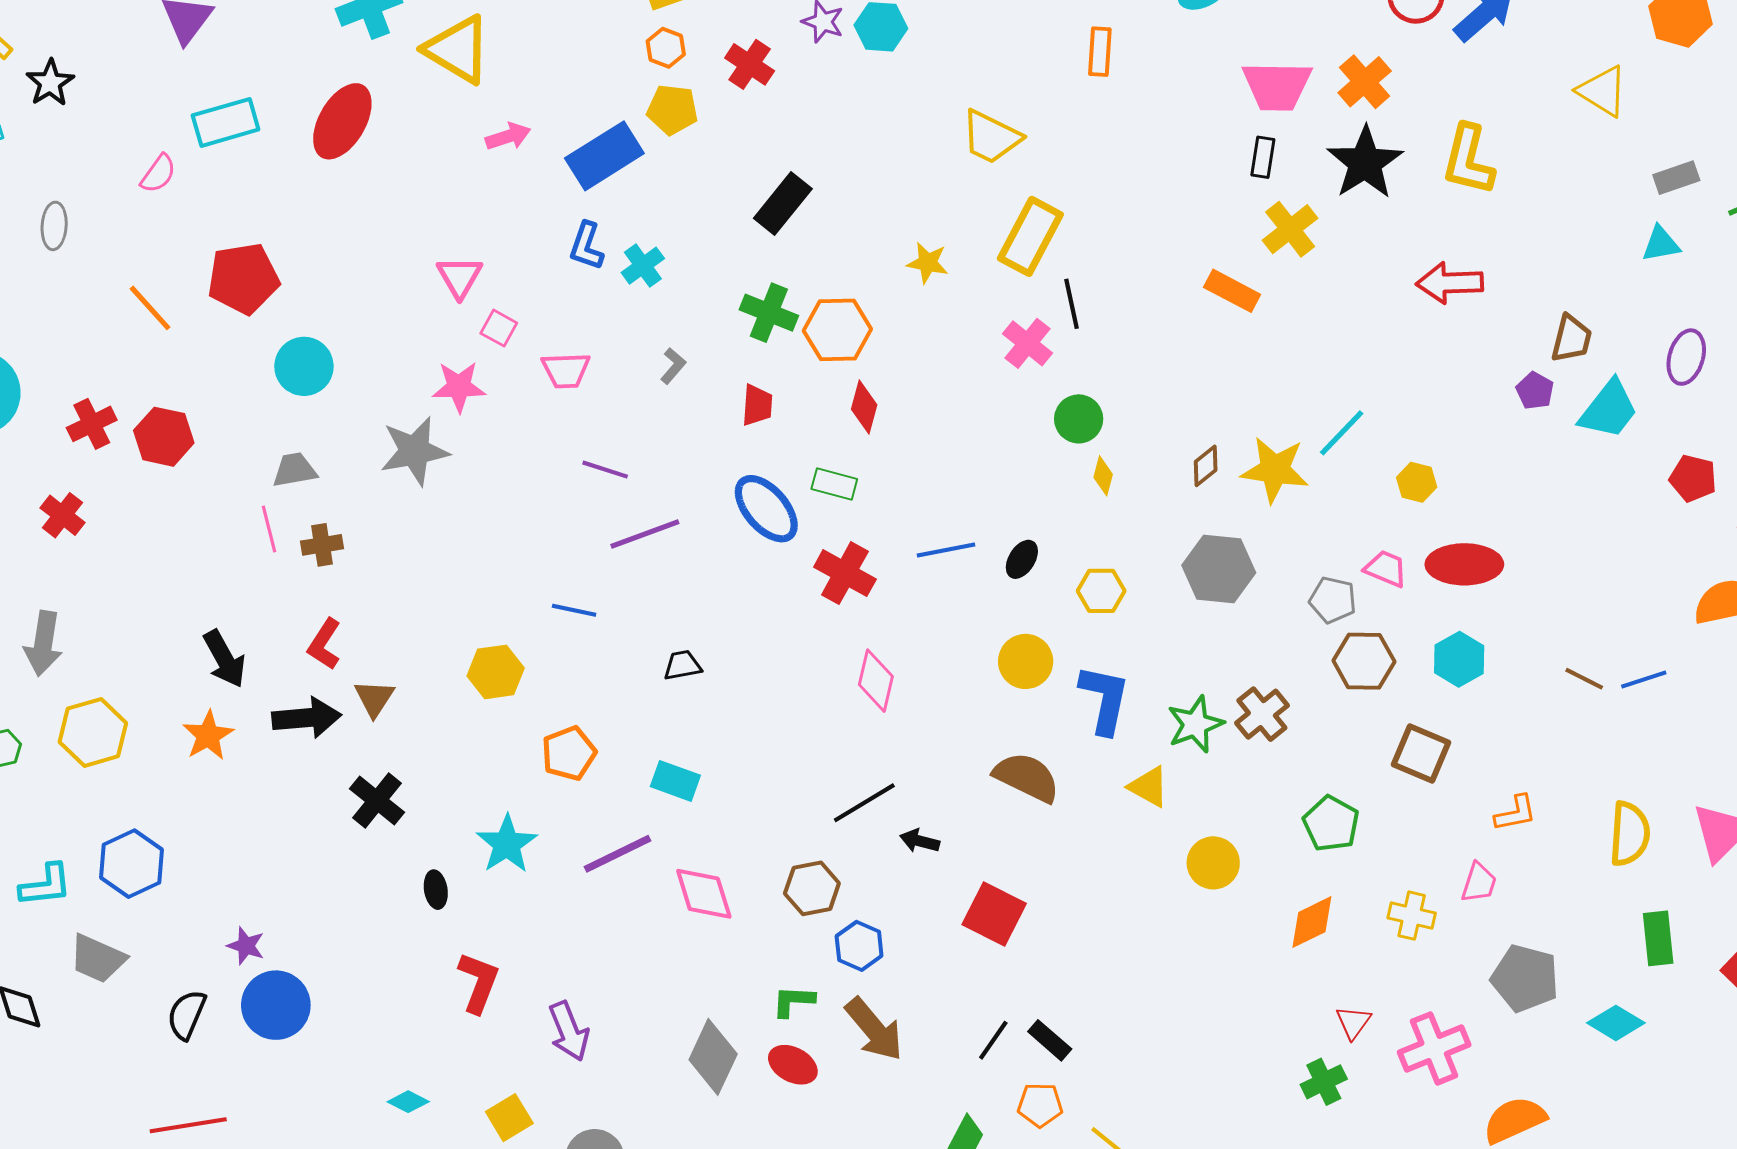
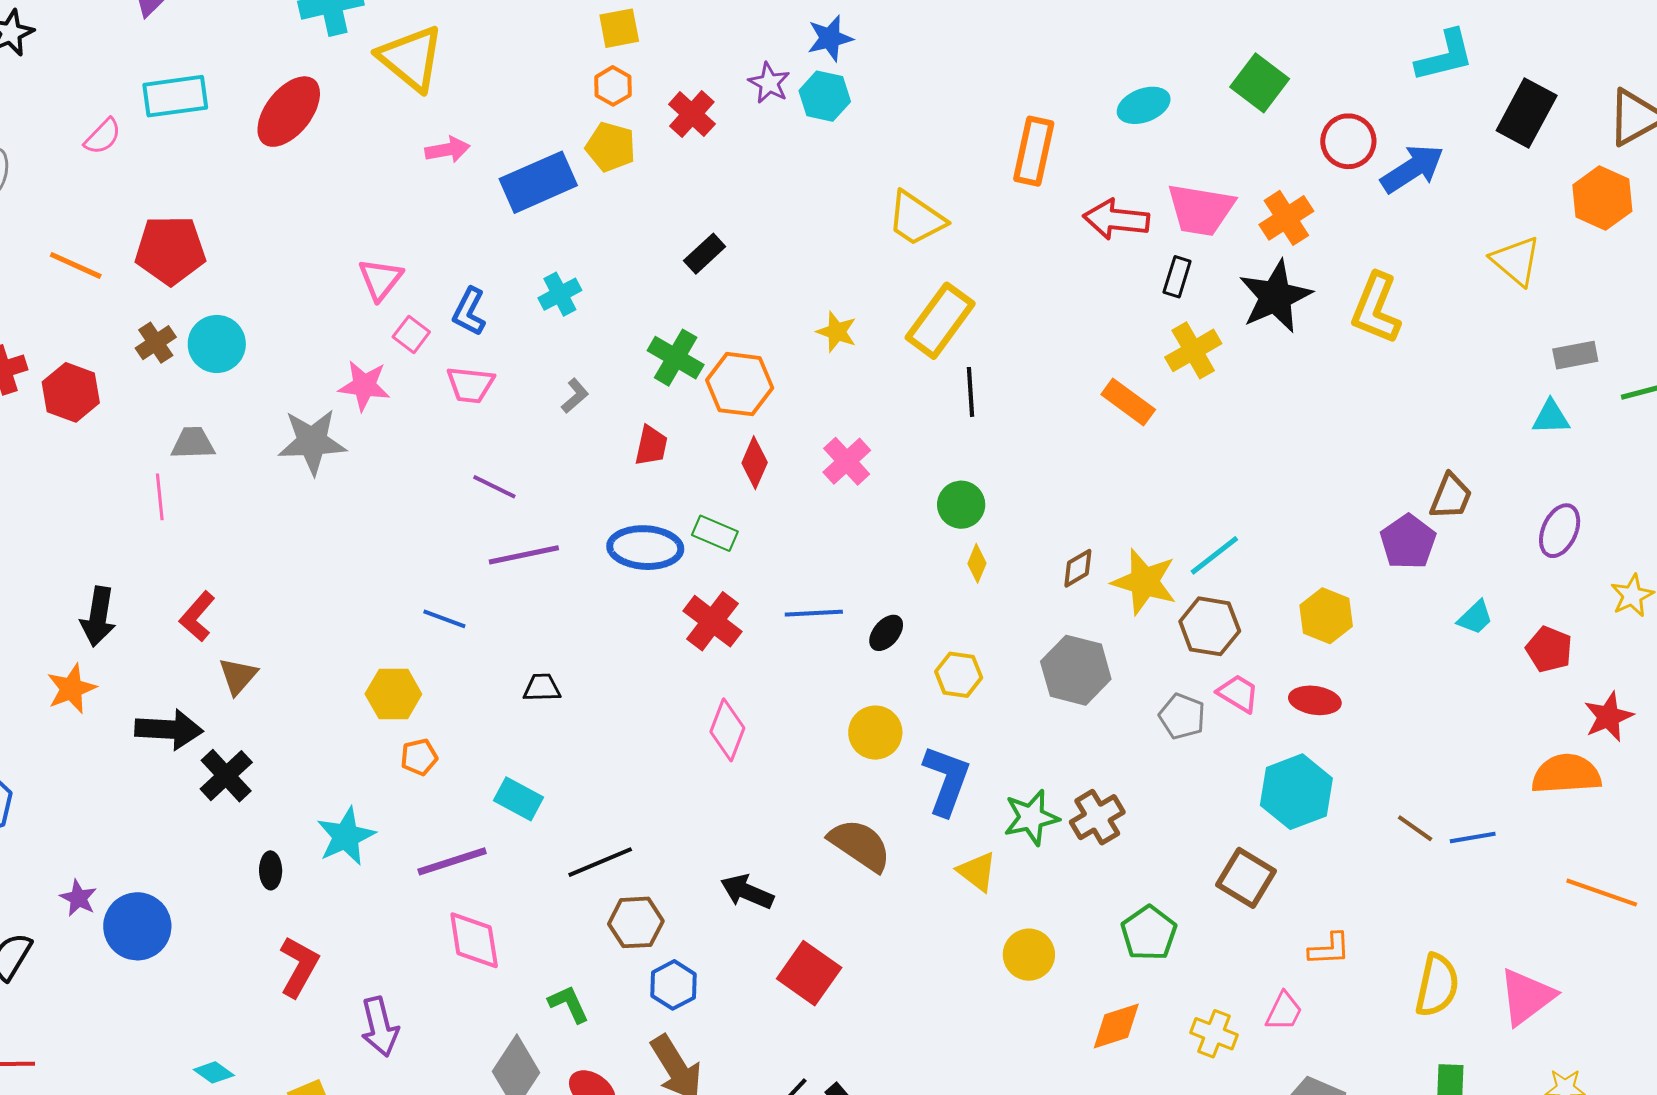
orange rectangle: (1100, 52) -> (1034, 151), size x1.4
black rectangle: (783, 203) -> (705, 254), size x0.7
blue L-shape: (586, 246) -> (469, 312), moved
red arrow: (1450, 283) -> (1116, 219), moved
orange line: (150, 308) -> (76, 265), turned -32
pink cross: (1027, 343) -> (847, 461), moved
purple pentagon: (1535, 391) -> (1408, 542), size x1.5
cyan trapezoid: (1609, 409) -> (1475, 617), moved, size x0.6
yellow hexagon: (1417, 482) -> (1326, 616), moved, size x1.4
blue ellipse: (766, 509) -> (645, 548), turned -54
brown cross: (322, 545) -> (156, 343), moved, turned -33
red ellipse: (1464, 564) -> (1315, 700), size x0.7
black arrow: (224, 659) -> (98, 617), turned 30
cyan hexagon: (1459, 659) -> (1296, 792), size x1.4
brown hexagon: (1364, 661) -> (1210, 626), moved
yellow hexagon: (496, 672) -> (393, 694), moved
black arrow: (307, 718) -> (169, 729), moved
orange pentagon: (569, 753) -> (419, 757), size x0.7
black line: (864, 803) -> (600, 862), moved
black arrow: (920, 841) -> (747, 892), size x1.4
pink diamond: (704, 894) -> (474, 940), moved
green L-shape: (793, 1001) -> (569, 1004), moved, turned 54
blue circle: (276, 1005) -> (137, 926), moved

